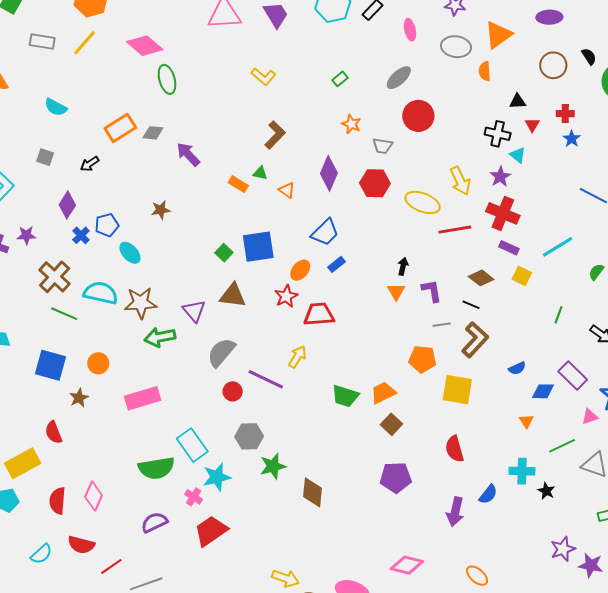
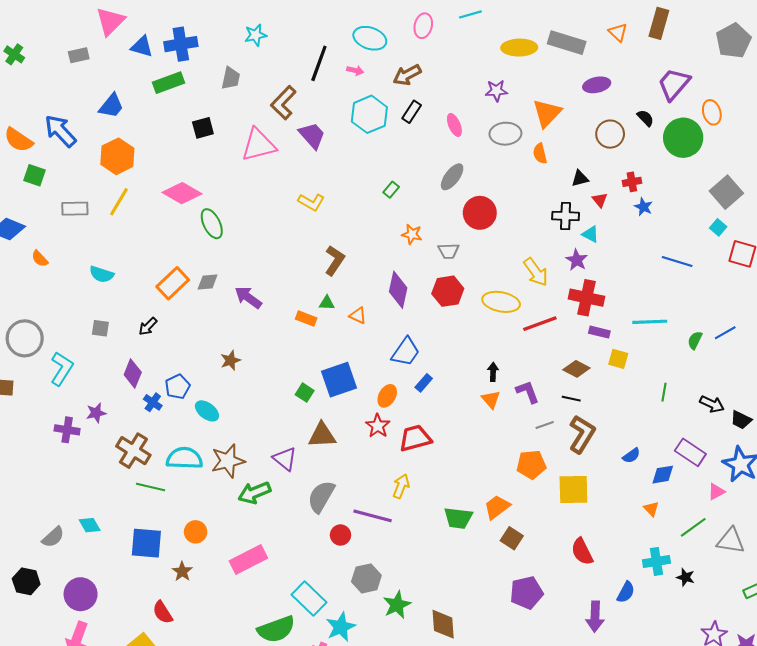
cyan line: (558, 247) -> (650, 322), turned 40

